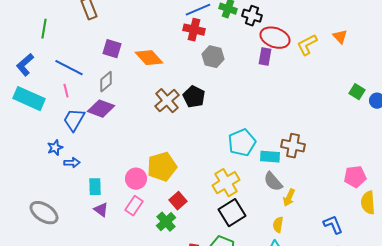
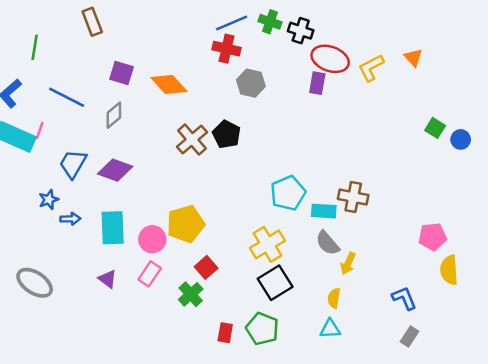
pink line: (66, 91) -> (40, 131), moved, turned 32
purple diamond: (101, 109) -> (115, 170), moved
cyan rectangle: (95, 187) -> (113, 228), moved, size x1.5

